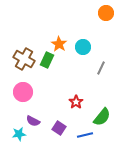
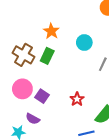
orange star: (59, 44) -> (51, 31), moved
purple square: (59, 128) -> (42, 96), moved

